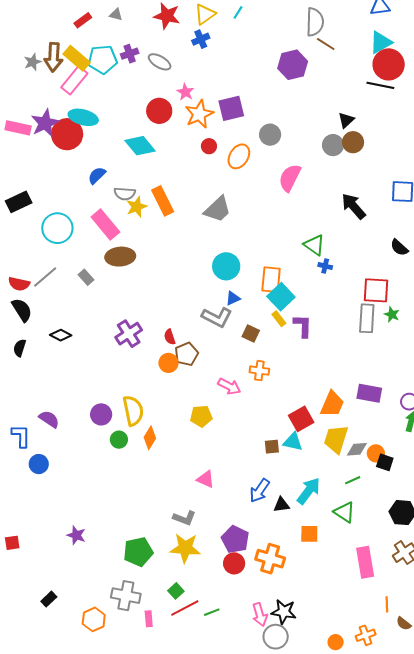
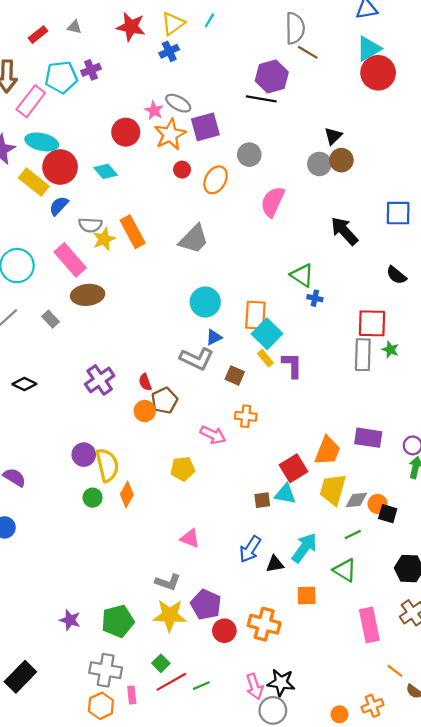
yellow rectangle: (77, 58) -> (34, 182), moved
gray ellipse: (160, 62) -> (178, 103), moved
black line: (380, 85) -> (261, 99), moved
red circle: (67, 134) -> (60, 167), moved
cyan diamond: (140, 146) -> (106, 171), size x0.7
purple circle: (101, 414) -> (84, 455), moved
purple star: (76, 535) -> (70, 620), moved
purple pentagon: (235, 539) -> (206, 605), moved
black rectangle: (49, 599) -> (20, 677), size x1.8
orange line: (387, 604) -> (395, 671), turned -49
orange hexagon: (94, 619) -> (101, 706), moved

